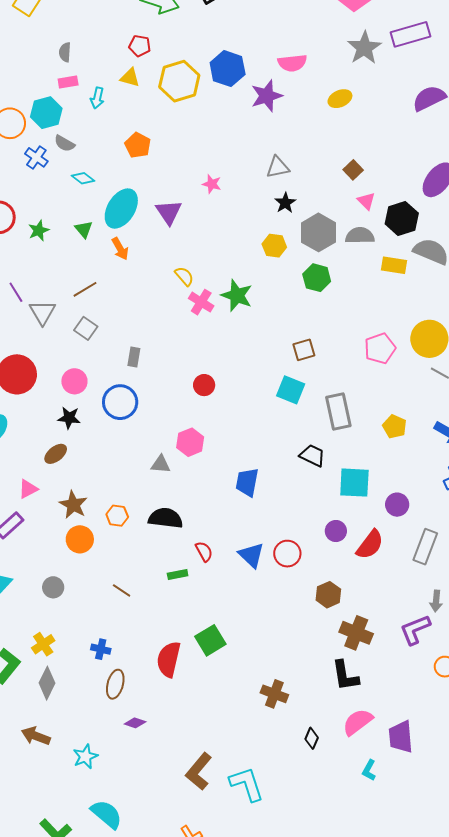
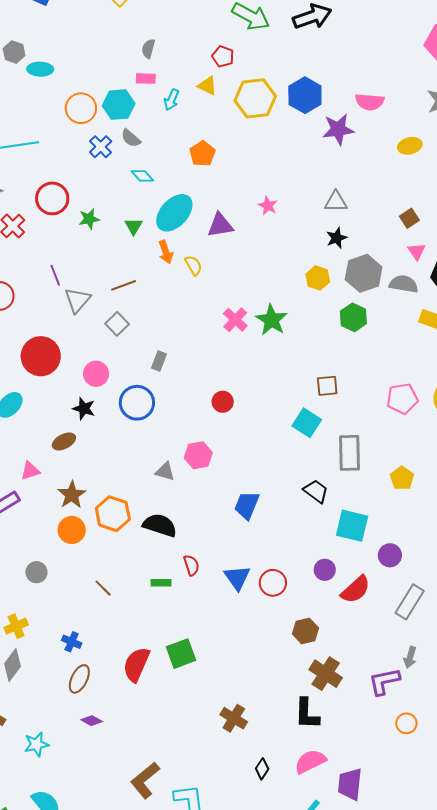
purple triangle: (169, 212) -> (220, 225), turned 44
yellow semicircle: (184, 276) -> (193, 265), moved
orange hexagon: (117, 516) -> (113, 514), size x1.6

